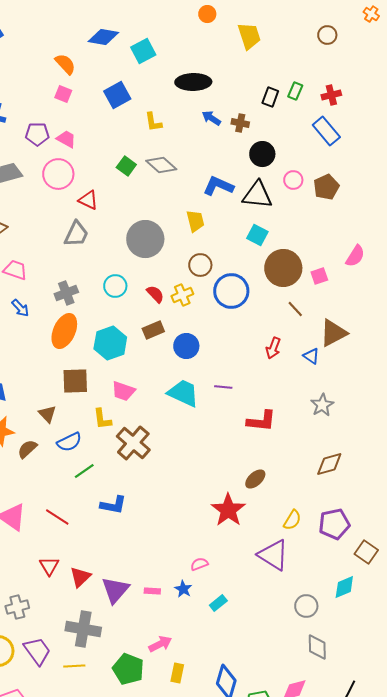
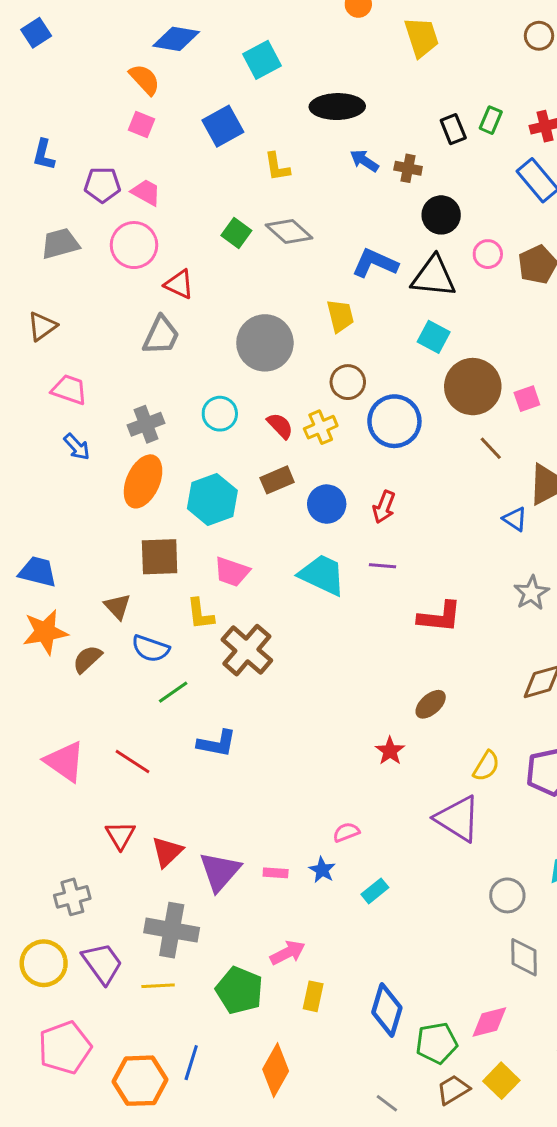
blue diamond: (103, 37) -> (176, 39), moved
black rectangle: (270, 97) -> (453, 129), turned -42
red arrow: (273, 348) -> (384, 507), moved
blue semicircle: (69, 442) -> (151, 649), turned 45
red star: (228, 510) -> (390, 751), size x0.6

